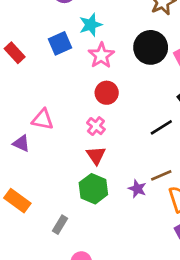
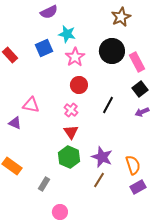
cyan star: (91, 25) -> (67, 34), turned 30
black line: (161, 127) -> (108, 105), moved, turned -30
brown line: (161, 175) -> (99, 180), moved, turned -35
purple star: (137, 189) -> (102, 157), size x1.5

